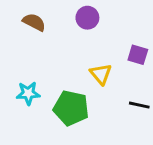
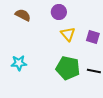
yellow triangle: (101, 74) -> (68, 34), moved
green pentagon: (71, 108) -> (68, 68), moved

